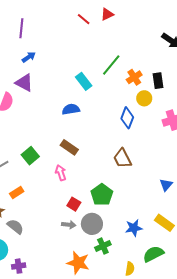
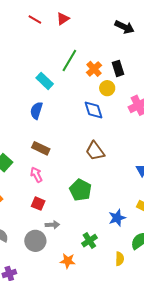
red triangle: (107, 14) -> (63, 19), moved
blue semicircle: (71, 109) -> (36, 111), turned -54
blue diamond: (127, 118) -> (94, 110), turned -30
red square: (74, 204) -> (38, 204), moved
gray circle: (92, 224) -> (35, 241), moved
orange star: (78, 263) -> (68, 261), size x0.7

